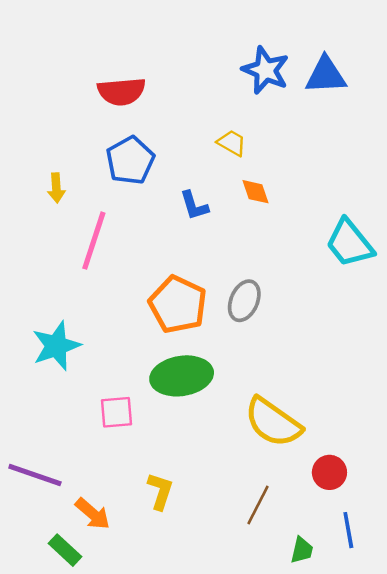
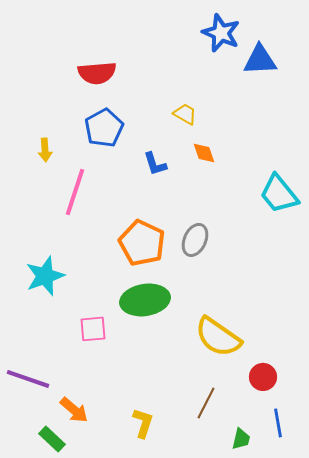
blue star: (266, 70) -> (221, 33), moved
yellow L-shape: (160, 491) -> (143, 423), moved

